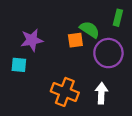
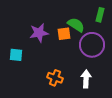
purple star: (32, 40) -> (39, 33), moved
orange cross: (65, 92) -> (55, 78), size x0.7

